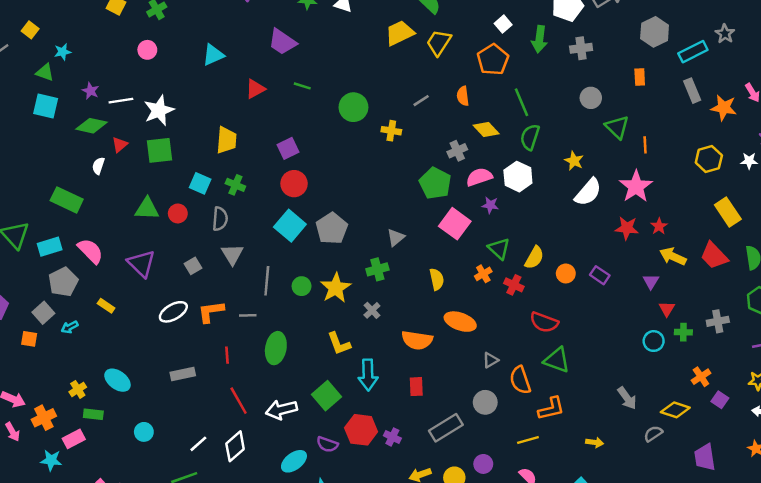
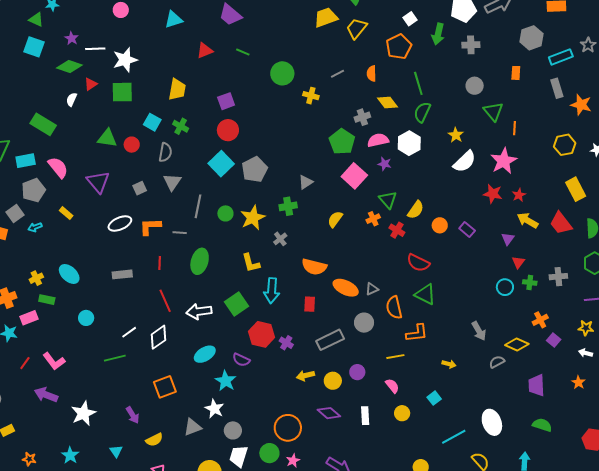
yellow semicircle: (437, 279) -> (335, 219), turned -138
orange ellipse: (460, 322) -> (346, 288), moved
purple semicircle: (327, 444) -> (241, 360), moved

